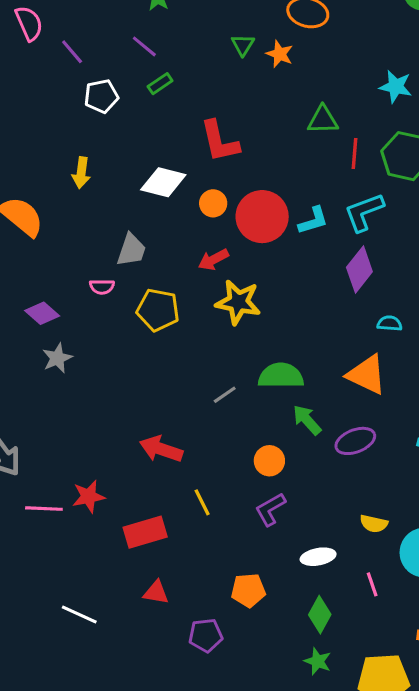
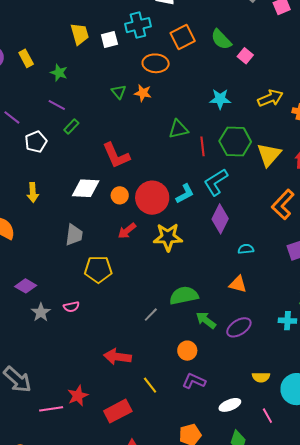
pink semicircle: (102, 287) -> (71, 307), moved
yellow star: (238, 302) -> (168, 237), moved
orange triangle: (367, 375) -> (238, 284), size x0.7
purple L-shape: (270, 509) -> (194, 381), turned 65

